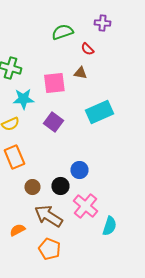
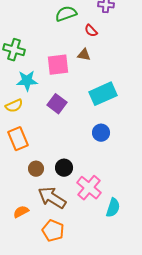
blue circle: (79, 170) -> (101, 133), moved

